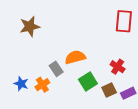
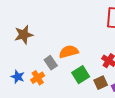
brown star: (30, 26) -> (24, 35), moved

